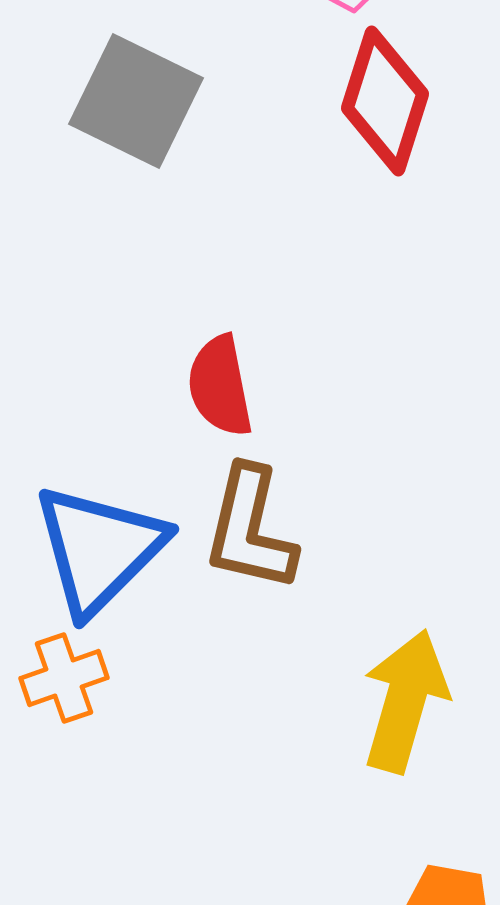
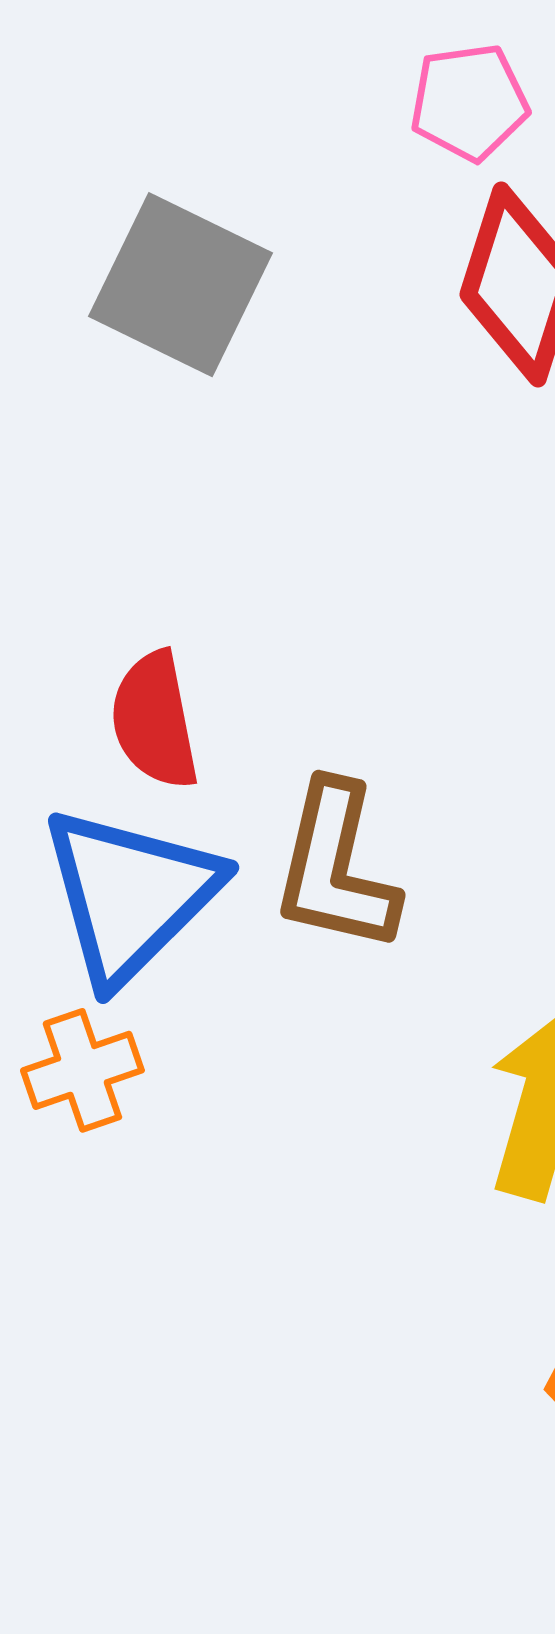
red semicircle: (220, 386) -> (155, 720), moved

